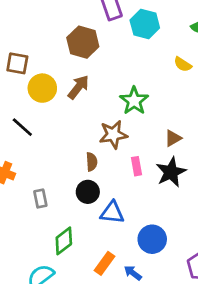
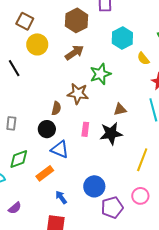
cyan hexagon: (145, 24) -> (122, 38), moved
brown arrow: (78, 87) -> (74, 53), moved
pink rectangle: (137, 166) -> (85, 129), moved
blue circle: (152, 239) -> (94, 186), moved
orange rectangle: (105, 263) -> (45, 173), moved

